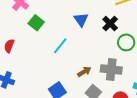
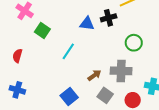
blue triangle: (81, 20) -> (87, 24), turned -42
black cross: (110, 24) -> (109, 18), moved, turned 35

